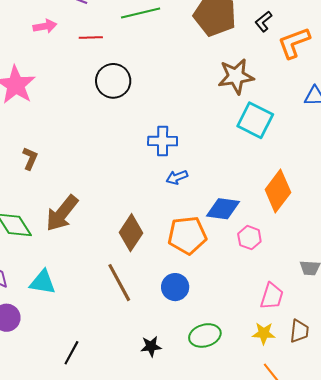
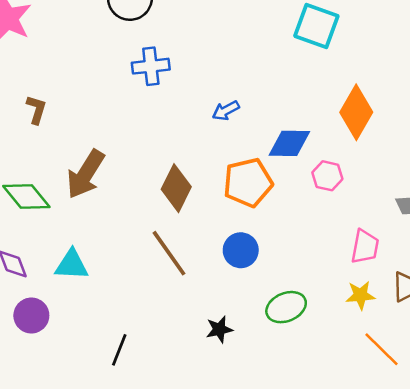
blue cross: (163, 141) -> (151, 66), moved

